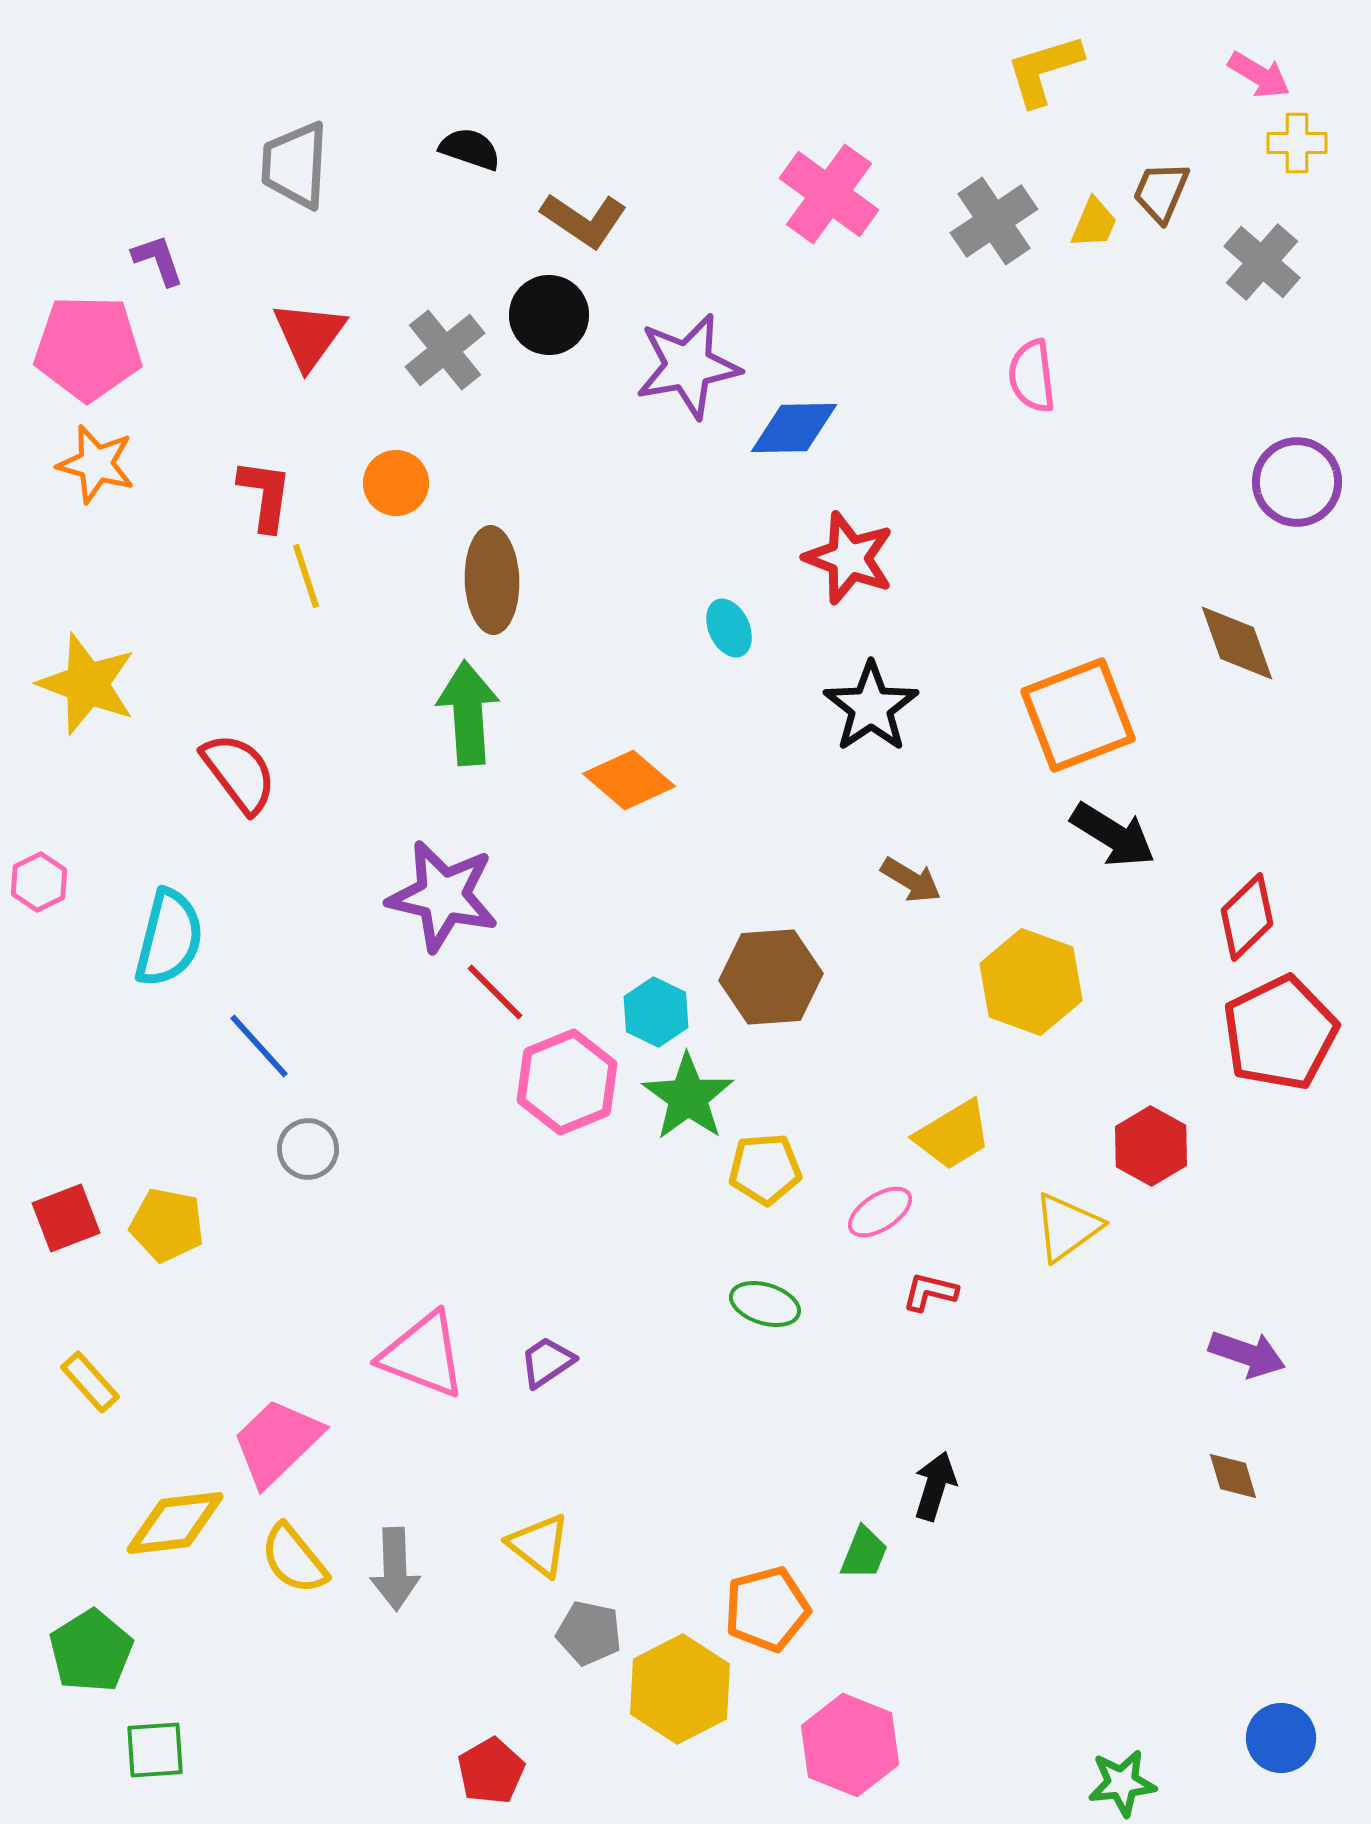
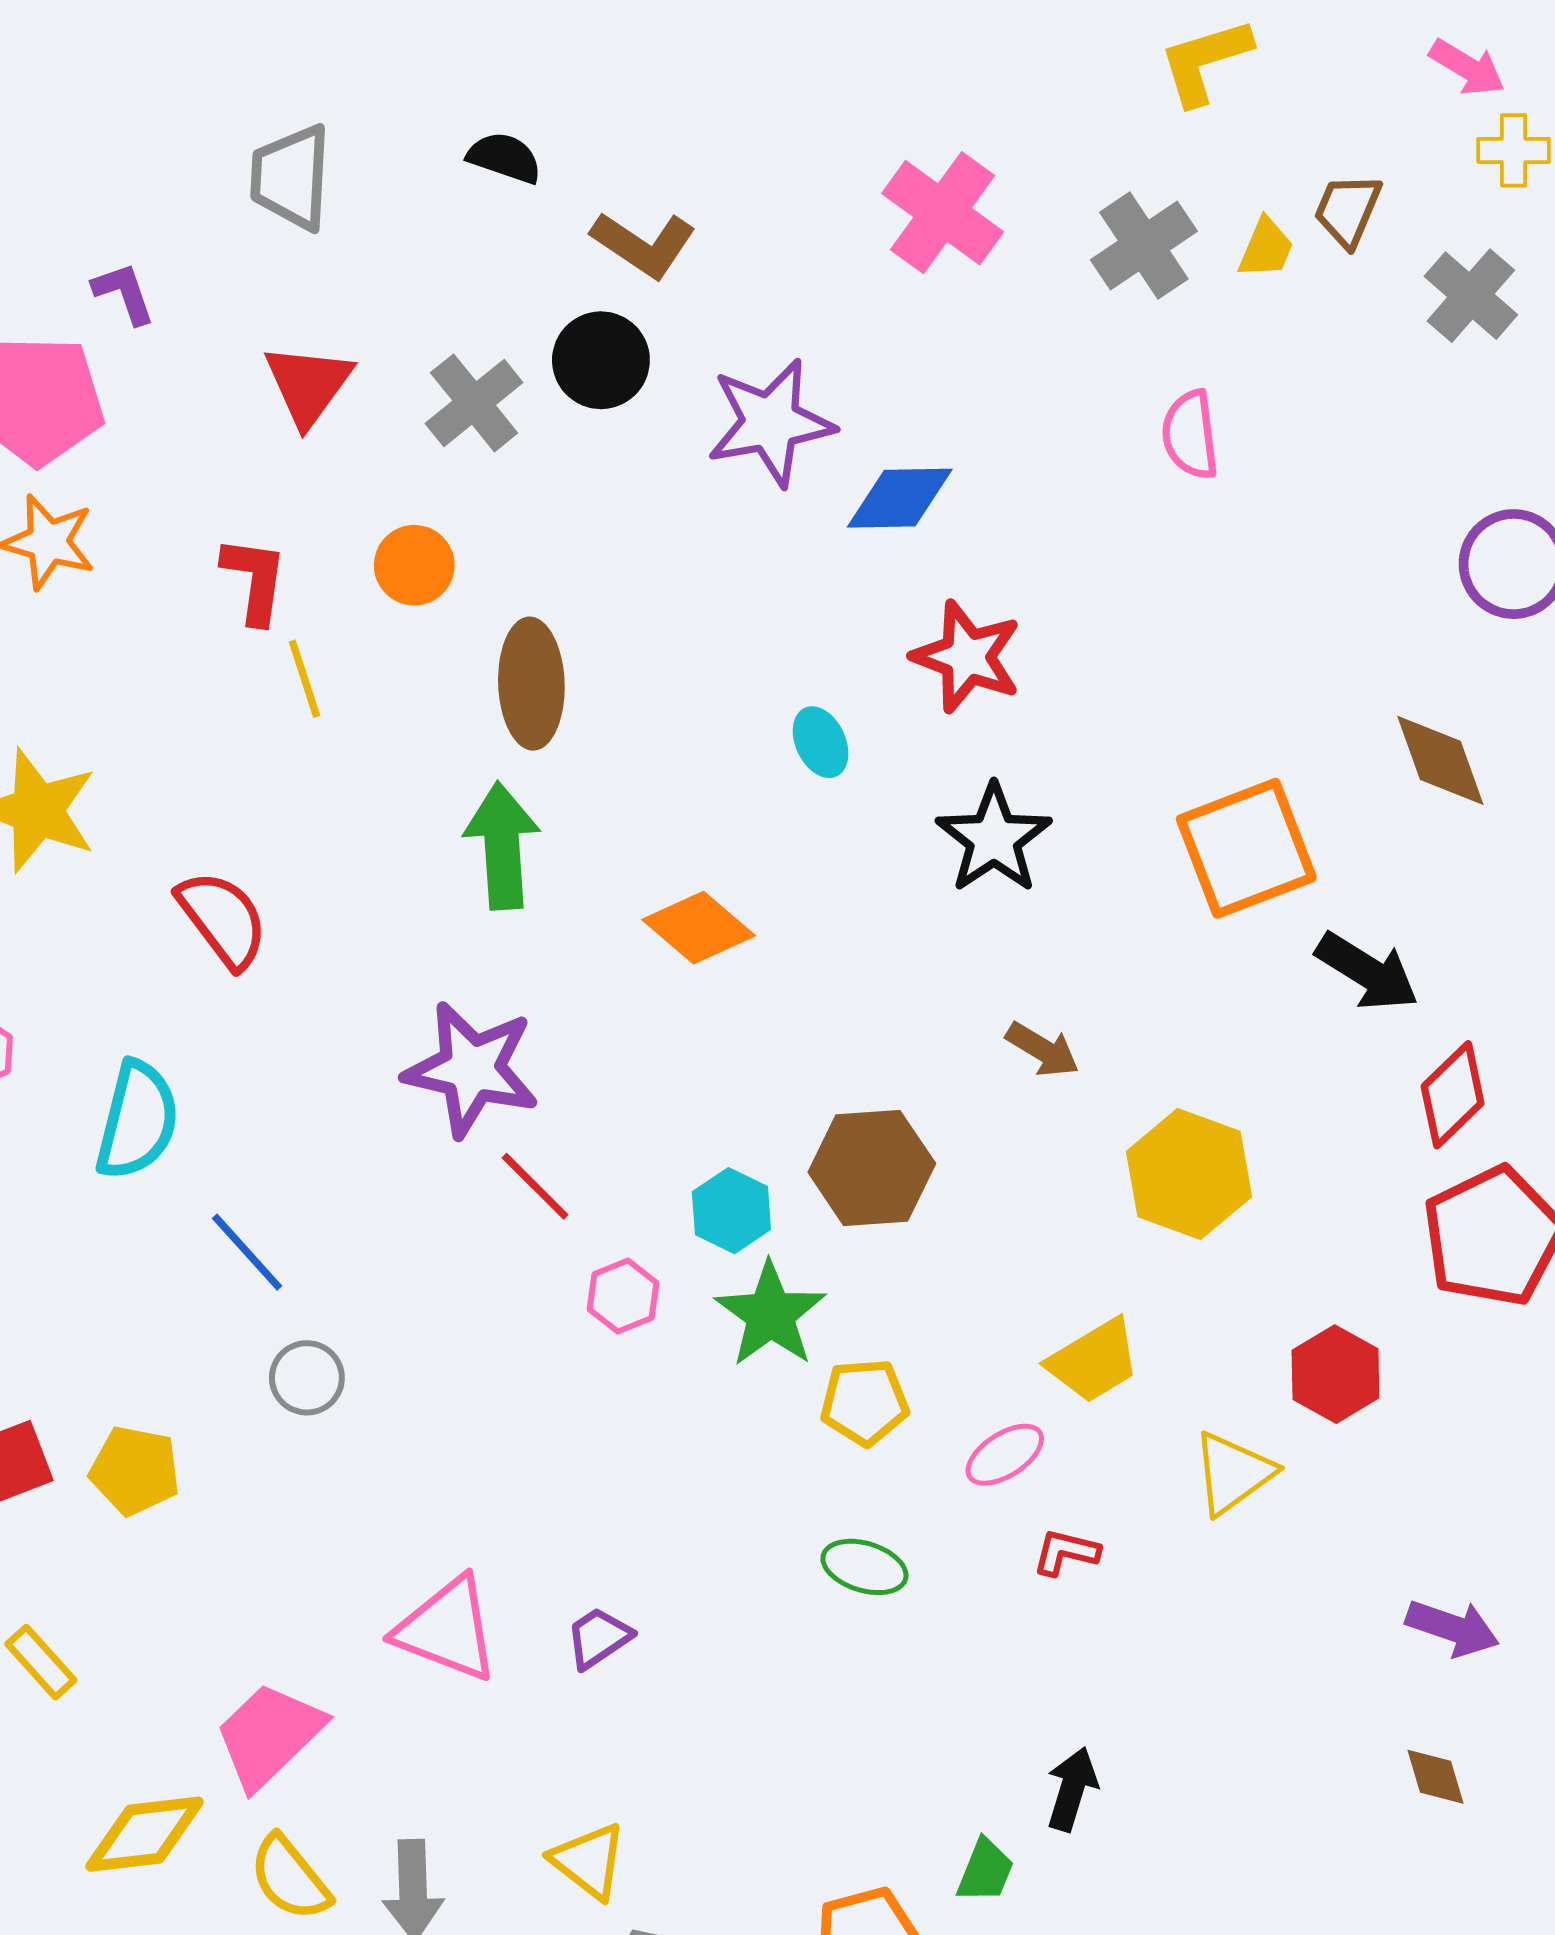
black arrow: (1113, 835) -> (1367, 972), moved
pink hexagon: (567, 1082) -> (623, 1296), size x0.6

